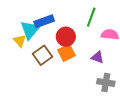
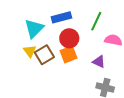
blue rectangle: (44, 21) -> (61, 17), moved
yellow triangle: (20, 41) -> (30, 51), moved

